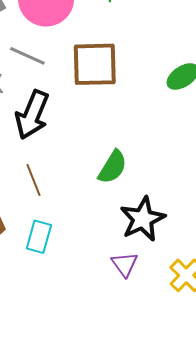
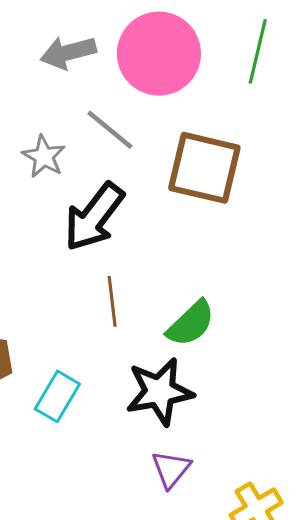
brown line: (34, 180) -> (112, 301), moved
black star: (143, 219) -> (160, 392), moved

